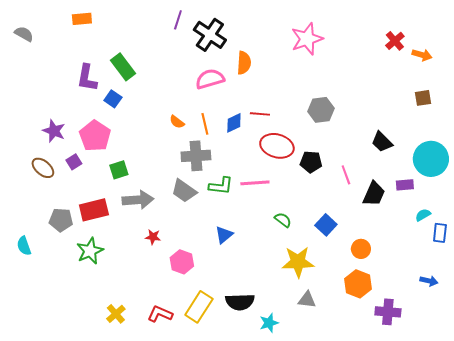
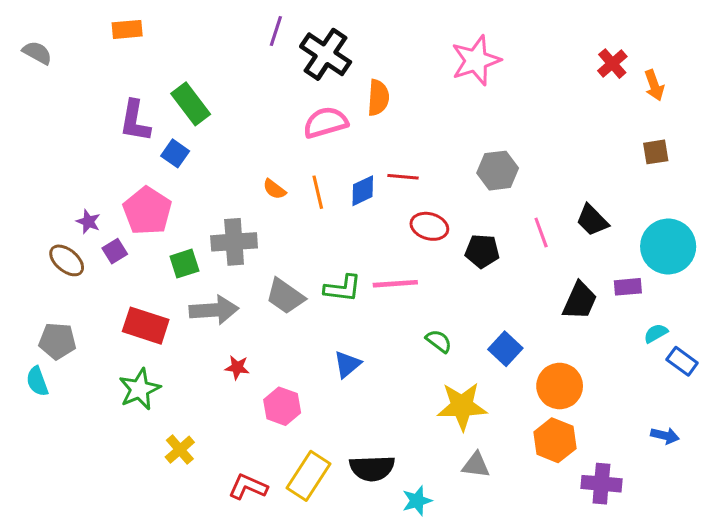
orange arrow: (422, 55) -> (654, 85), turned 54
purple star: (54, 131) -> (88, 222), moved, size x0.7
red ellipse: (277, 146) -> (429, 226), size x0.7
gray cross: (196, 156) -> (234, 242), moved
pink line: (346, 175) -> (541, 233), moved
red rectangle: (94, 210) -> (146, 326), turned 32
gray pentagon: (61, 220) -> (57, 341), moved
blue rectangle: (440, 233) -> (682, 361), turned -60
orange circle: (361, 249) -> (560, 386), size x1.5
yellow cross: (116, 314) -> (180, 450), moved

